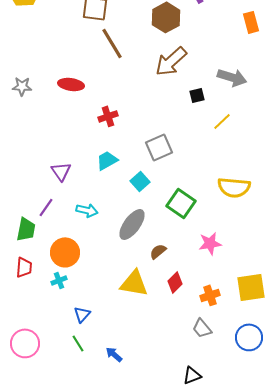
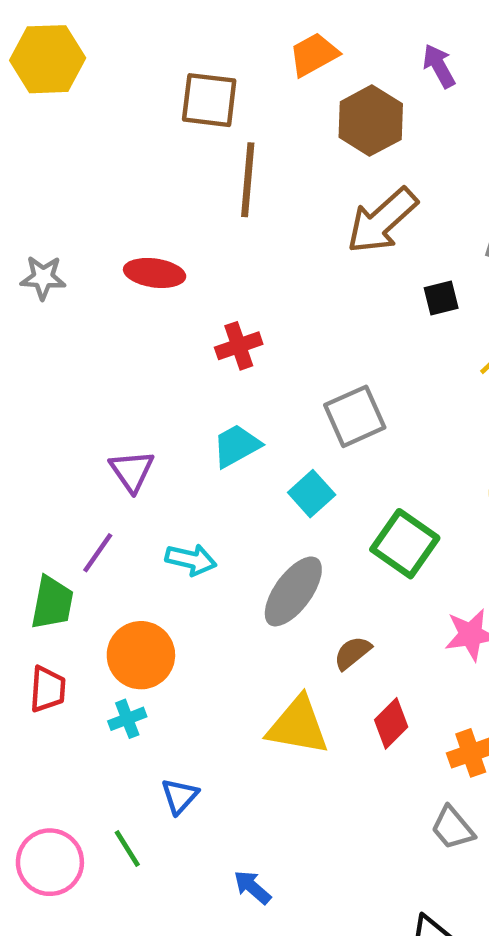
brown line: (112, 43) -> (248, 180), turned 36
green line: (78, 343) -> (127, 849), moved

